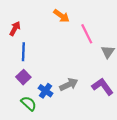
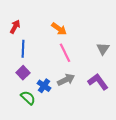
orange arrow: (61, 16) -> (59, 29), moved
pink line: (87, 34) -> (65, 53), moved

